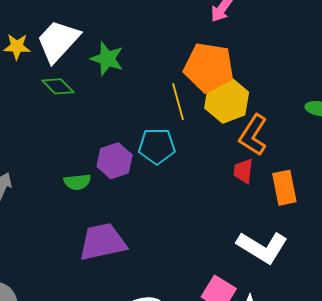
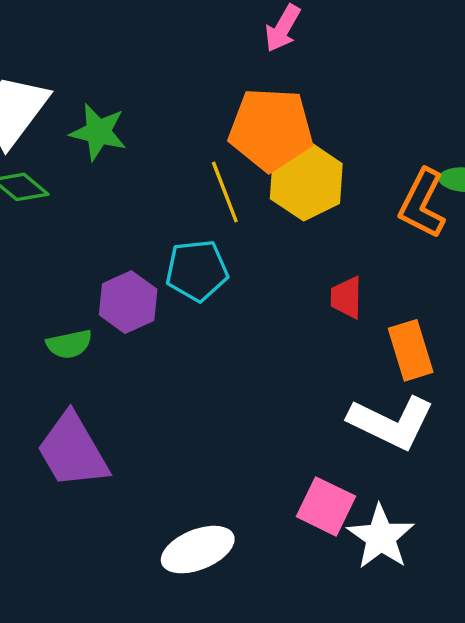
orange L-shape: (253, 135) -> (422, 204), moved
orange rectangle: (284, 188) -> (411, 350), moved
purple trapezoid: (103, 242) -> (72, 451), moved, turned -102

